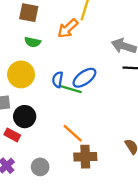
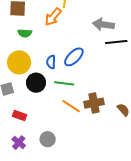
green line: (70, 89) -> (64, 83), moved
black circle: (25, 117) -> (36, 83), moved
brown cross: (85, 157) -> (94, 103), moved

